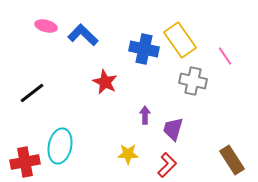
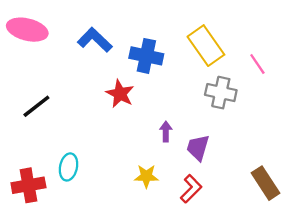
pink ellipse: (46, 26) -> (27, 30), moved, size x1.6
blue cross: (144, 49) -> (146, 56), moved
cyan ellipse: (60, 146) -> (68, 167), size x0.7

